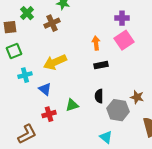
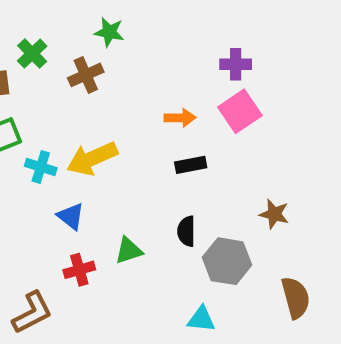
orange arrow: (96, 43) -> (180, 118), turned 96
cyan cross: (25, 75) -> (41, 167), moved, turned 32
brown star: (137, 97) -> (274, 214), moved
cyan triangle: (106, 137) -> (201, 319), turned -32

